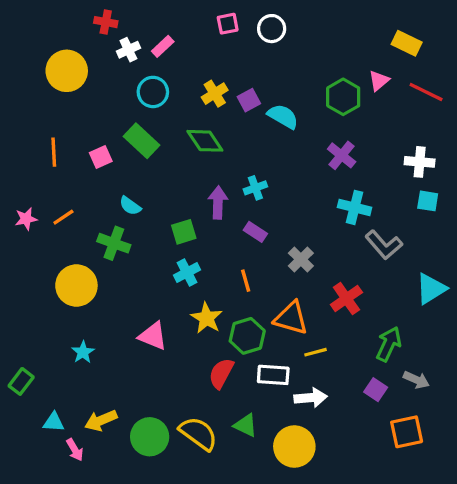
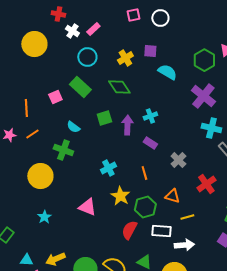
white cross: (128, 50) -> (72, 31), turned -32
purple square: (249, 100) -> (150, 51), moved, turned 32
orange line: (54, 152) -> (26, 108), moved
purple cross: (342, 155) -> (203, 96), size x1.4
green square: (184, 232) -> (104, 118), moved
orange triangle: (291, 318) -> (172, 196), size x0.7

